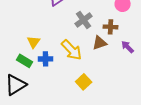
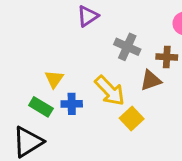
gray cross: (84, 20) -> (127, 47), turned -30
yellow square: (84, 82) -> (132, 118), moved

